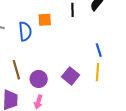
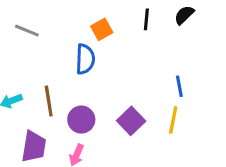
orange square: (45, 20) -> (102, 29), turned -32
blue semicircle: (25, 31) -> (85, 59), moved

